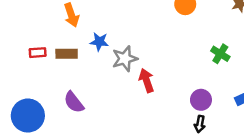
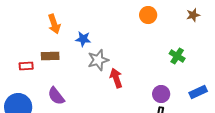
blue star: (99, 42) -> (83, 39), moved
red rectangle: (38, 53) -> (26, 66), moved

